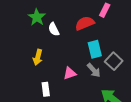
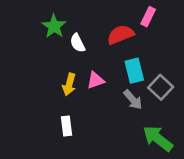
yellow arrow: (38, 57) -> (69, 84), moved
pink triangle: (70, 73) -> (96, 80), moved

